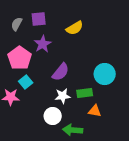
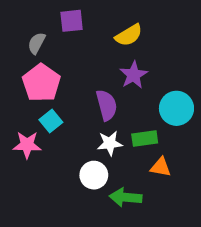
gray semicircle: (17, 24) -> (37, 43), moved
purple star: (43, 44) -> (134, 75), moved
purple semicircle: (61, 72) -> (107, 105), turned -54

